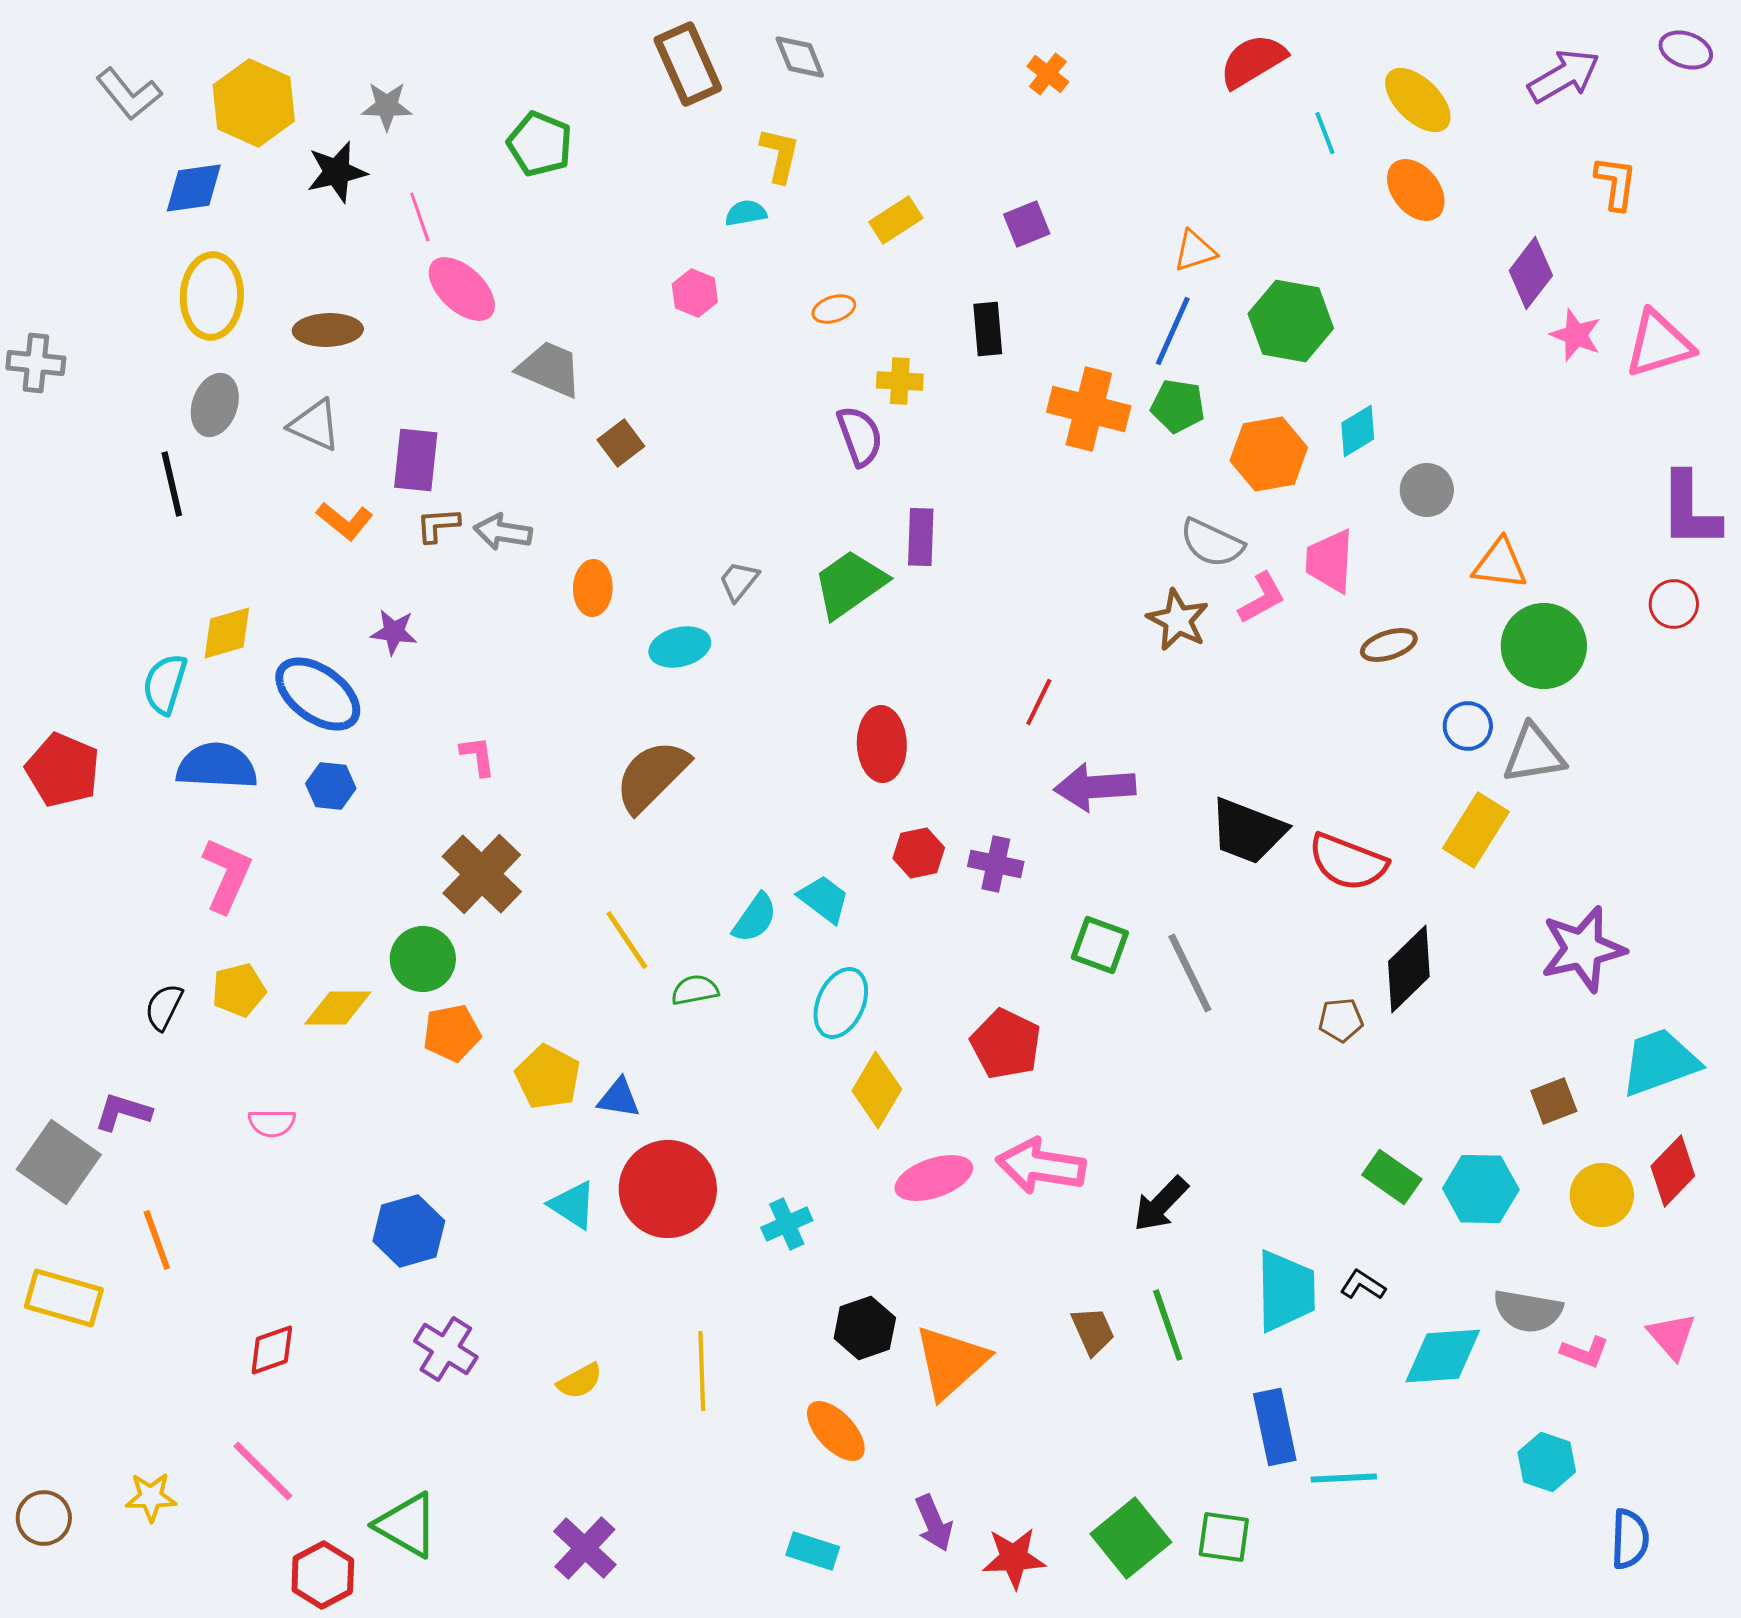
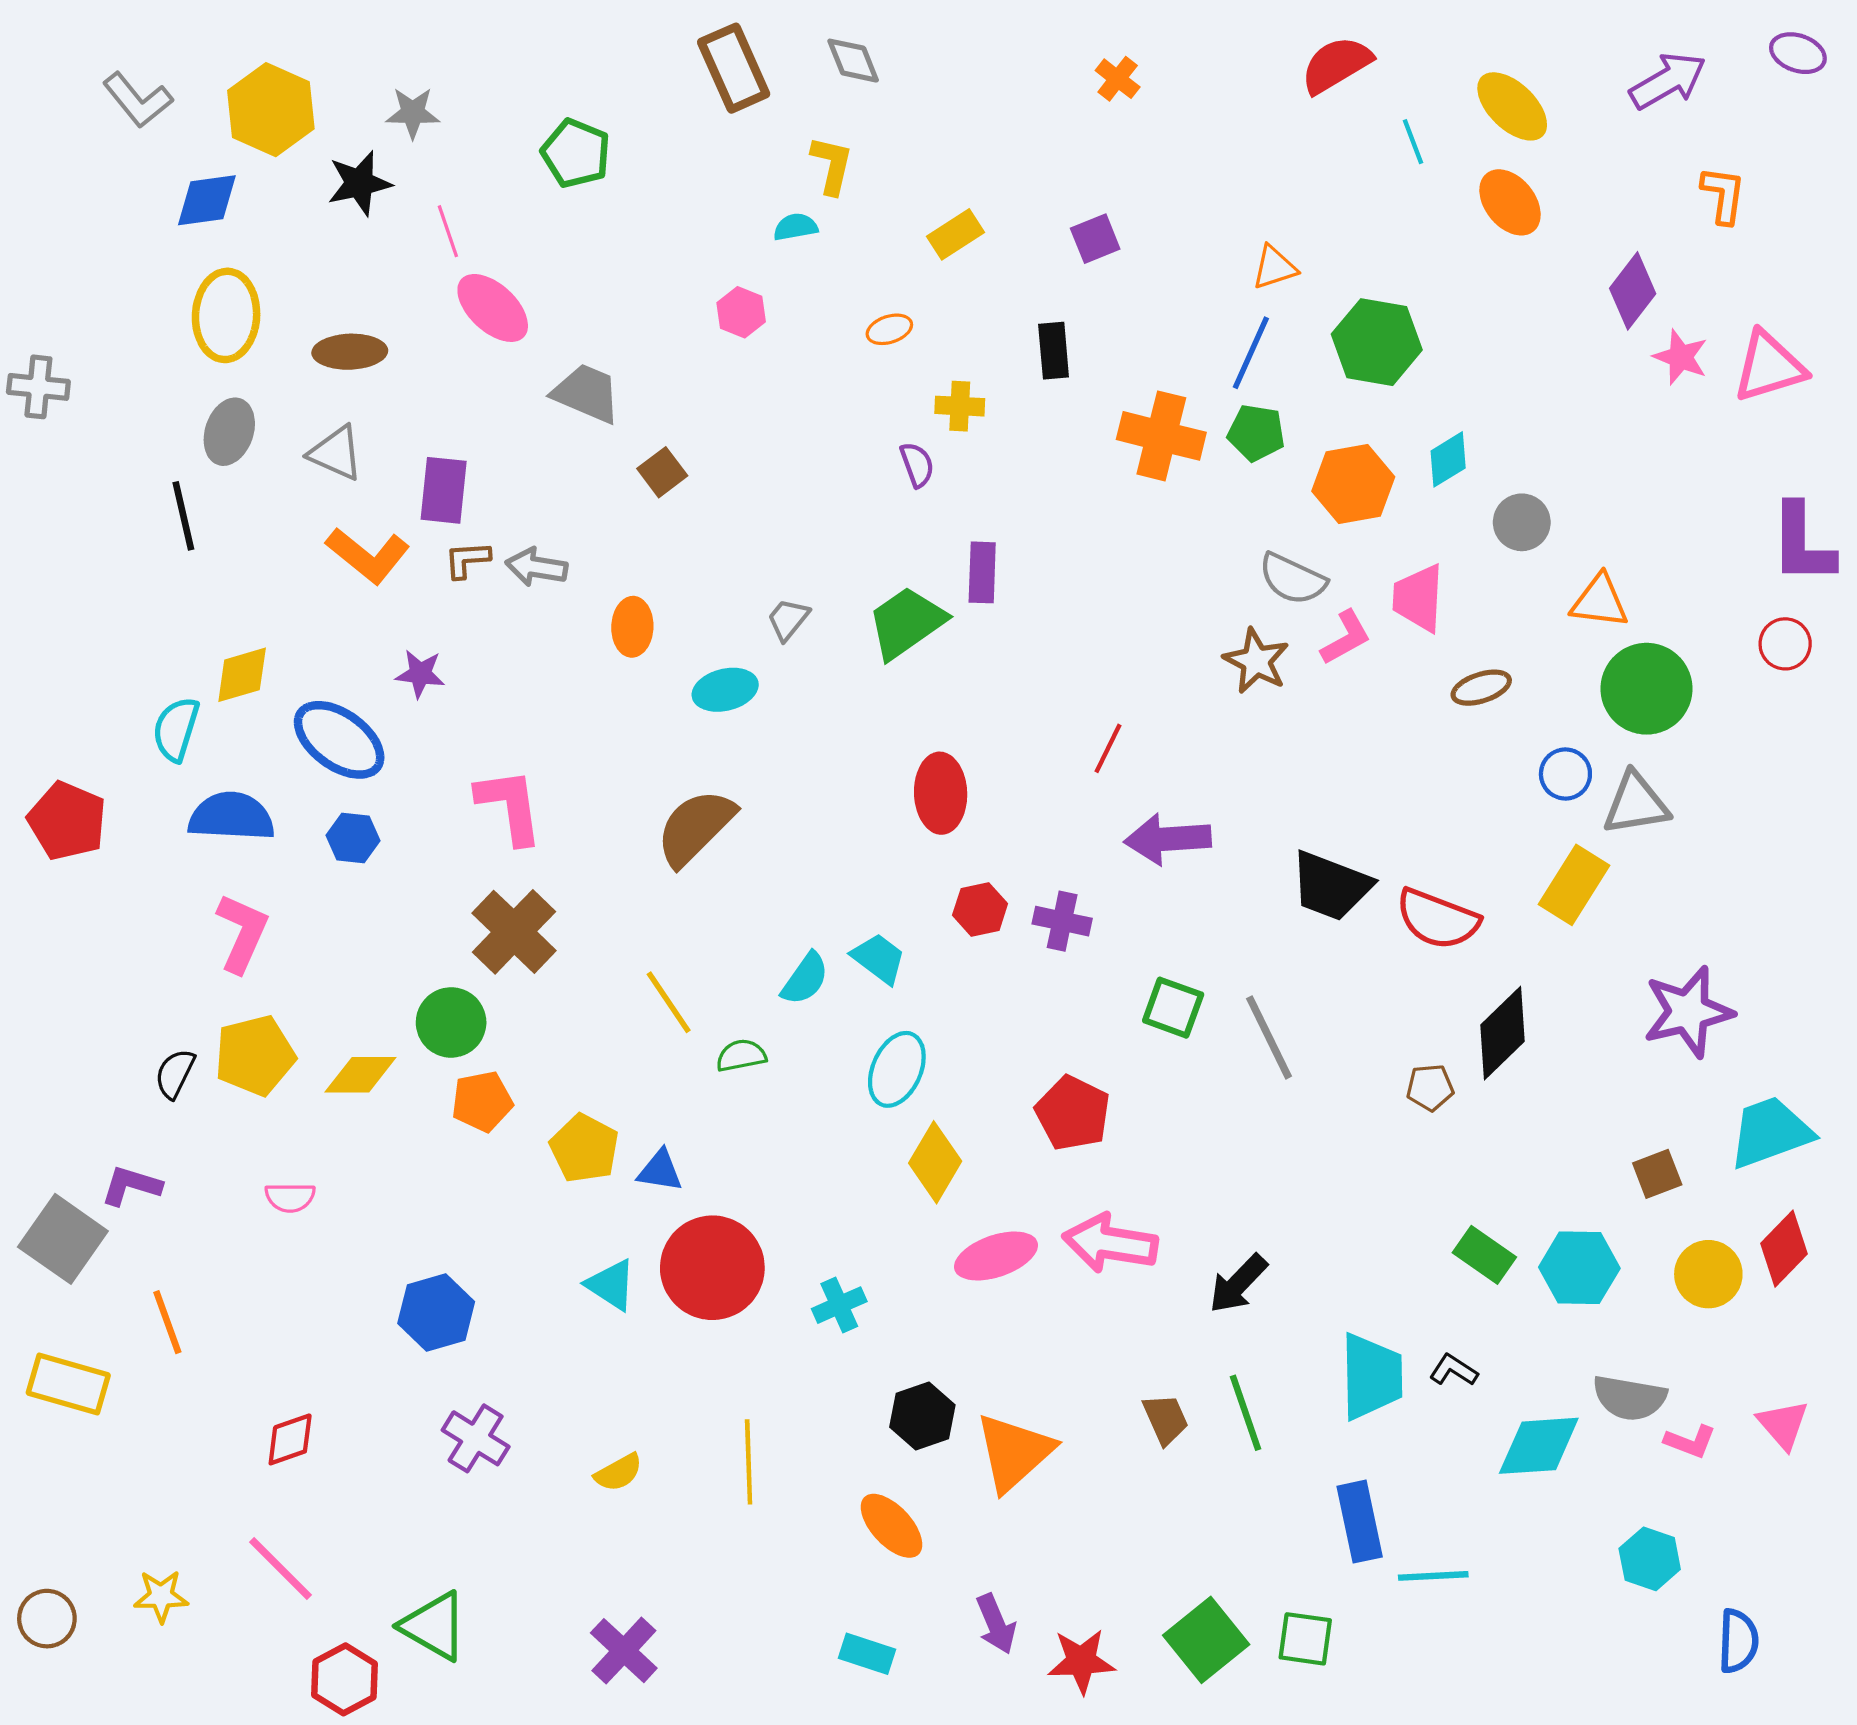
purple semicircle: (860, 436) -> (917, 465), size x0.7
orange L-shape: (345, 521) -> (368, 555), size x1.4
pink L-shape: (478, 756) -> (510, 806), size x1.8
yellow pentagon: (239, 990) -> (255, 1056), size x1.4

